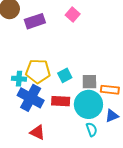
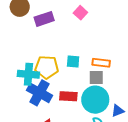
cyan square: (65, 75) -> (73, 61), moved, turned 32
cyan cross: (19, 79) -> (28, 74), size x1.5
orange rectangle: (110, 90) -> (101, 63), moved

